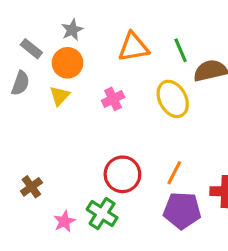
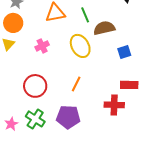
orange line: (174, 173) -> (76, 84), moved
red circle: (122, 174) -> (35, 86), moved
purple pentagon: (182, 210) -> (68, 117), moved

